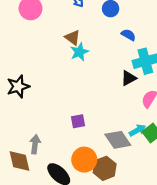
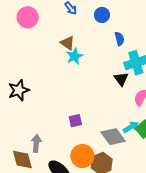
blue semicircle: (128, 35) -> (119, 39), turned 48
black triangle: (129, 78) -> (121, 79), turned -35

